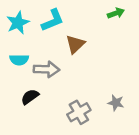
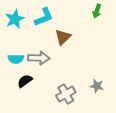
green arrow: (116, 13) -> (97, 11), turned 128
cyan semicircle: (19, 60) -> (16, 59), moved

